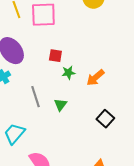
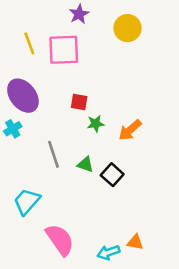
green triangle: (60, 105) -> (85, 164), turned -48
black square: (105, 119) -> (112, 175), moved

